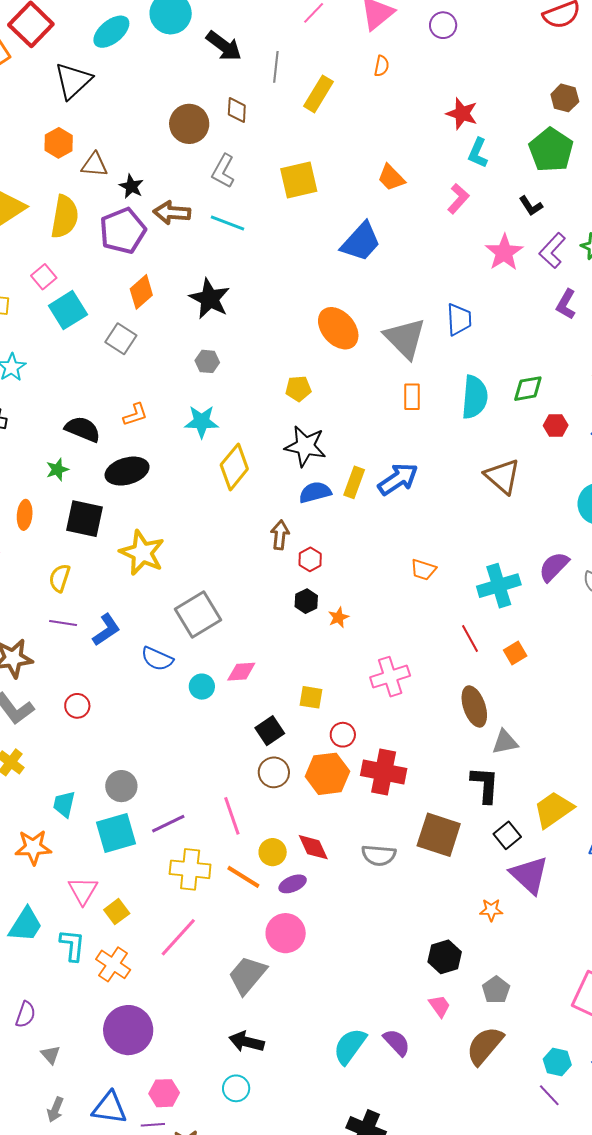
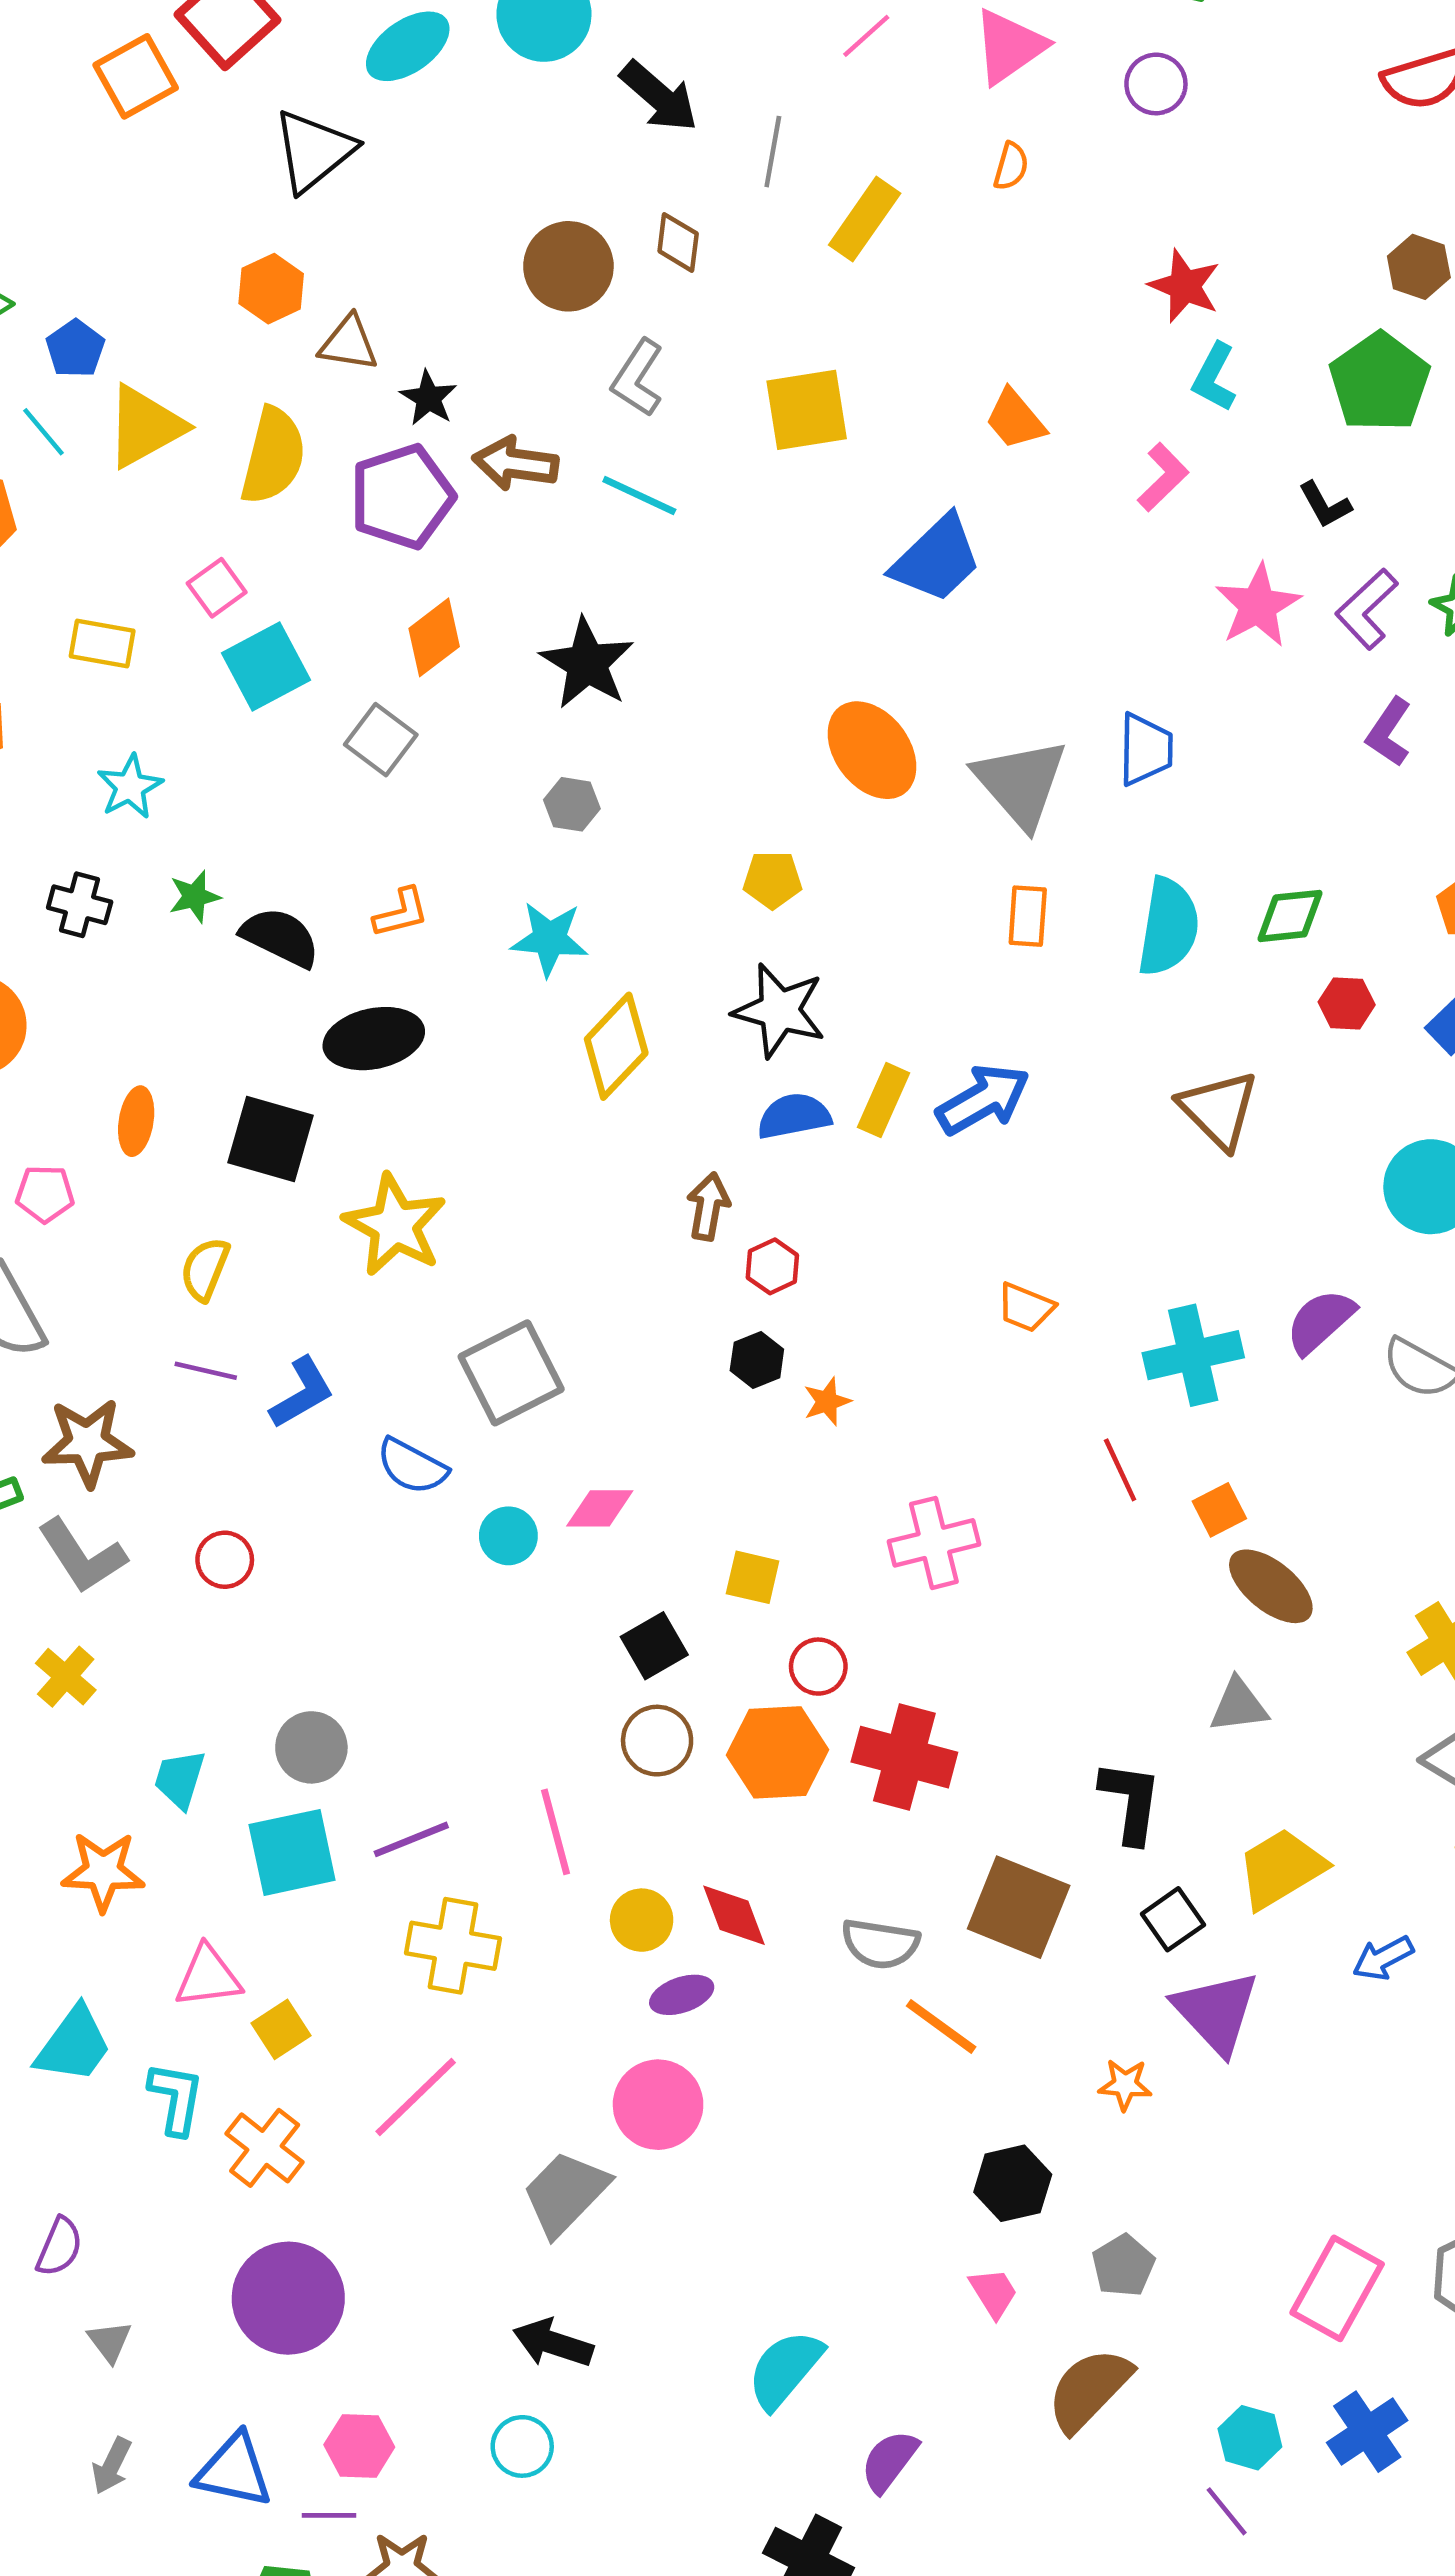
green star: (57, 470) -> (194, 896), moved
brown ellipse: (474, 706) -> (1271, 1586), moved, turned -36
gray triangle: (505, 742) -> (1239, 1706), moved
orange line: (243, 877) -> (941, 2026), moved
pink triangle: (83, 891) -> (208, 1977), turned 48
purple semicircle: (397, 1042) -> (889, 2461), moved, turned -104

